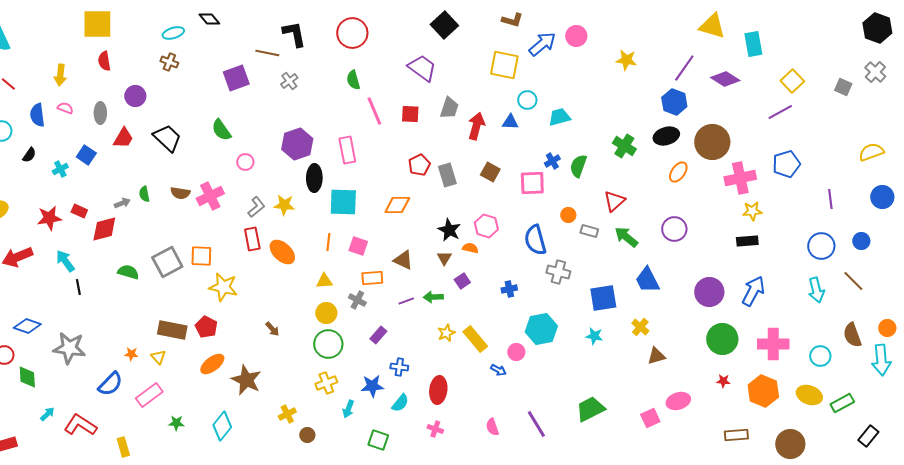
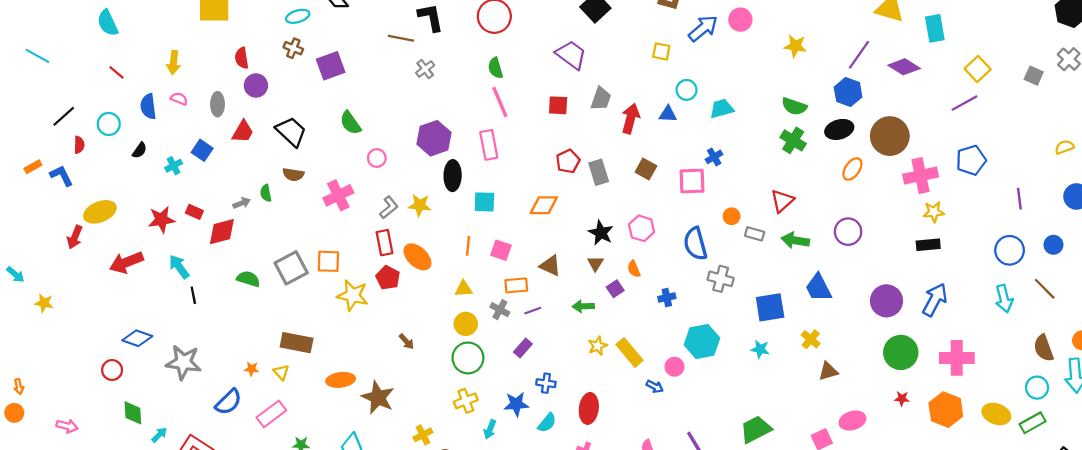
red semicircle: (104, 61) -> (242, 58), moved
yellow square: (504, 65) -> (661, 51), size x0.6
purple square: (236, 78) -> (331, 66), moved
pink line: (374, 111) -> (500, 102), moved
yellow semicircle: (871, 152) -> (1064, 147), size x0.7
green semicircle: (578, 166) -> (794, 106), moved, turned -90
brown semicircle: (180, 193) -> (293, 174), moved
cyan square: (343, 202) -> (484, 202), size x0.7
green arrow: (626, 237) -> (795, 240), turned -30
orange semicircle: (470, 248) -> (634, 269), moved, turned -126
purple line: (406, 301) -> (533, 311), moved
red pentagon: (206, 327) -> (388, 278), moved
cyan circle: (820, 356) -> (1037, 388), moved
orange ellipse: (212, 364) -> (341, 380), turned 30
green diamond: (27, 377) -> (133, 413), moved

